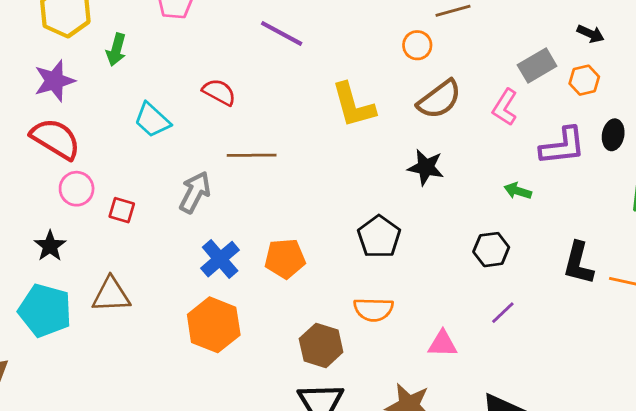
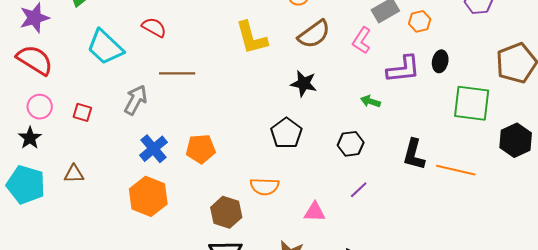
cyan trapezoid: (152, 120) -> (105, 47), size x1.4
pink circle: (77, 189) -> (40, 107), moved
black pentagon: (379, 237) -> (286, 133), moved
brown triangle: (111, 295) -> (74, 174), size x0.7

